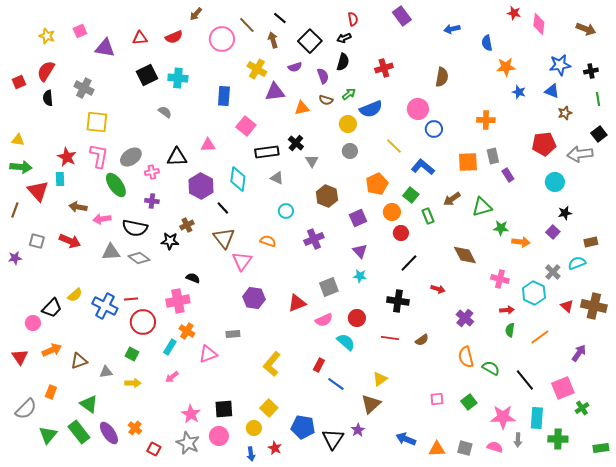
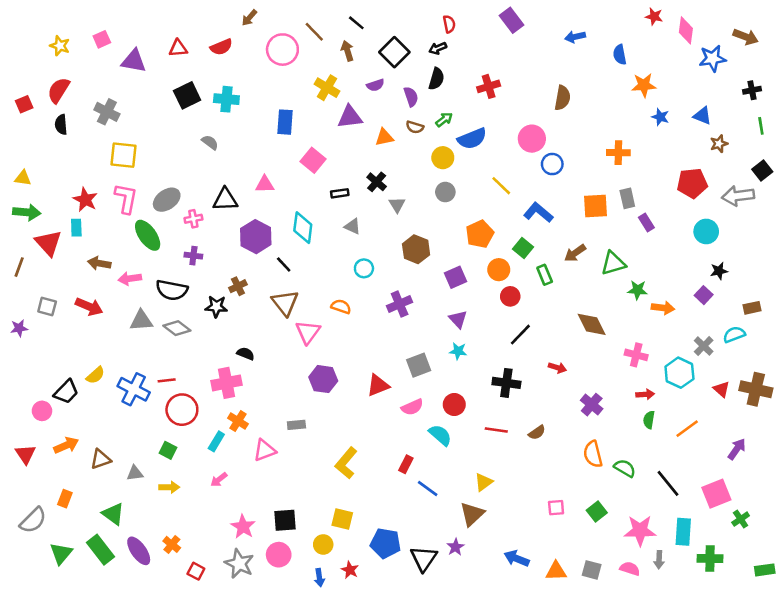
blue star: (560, 65) -> (713, 58), moved
black rectangle: (267, 152) -> (340, 193), size x0.6
yellow square: (269, 408) -> (342, 519), turned -30

